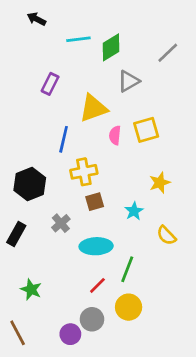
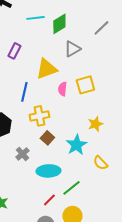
brown square: (95, 202) -> (47, 138), turned -32
cyan star: (134, 211) -> (76, 145), size x1.5
green line: (127, 269) -> (71, 188), turned 30

